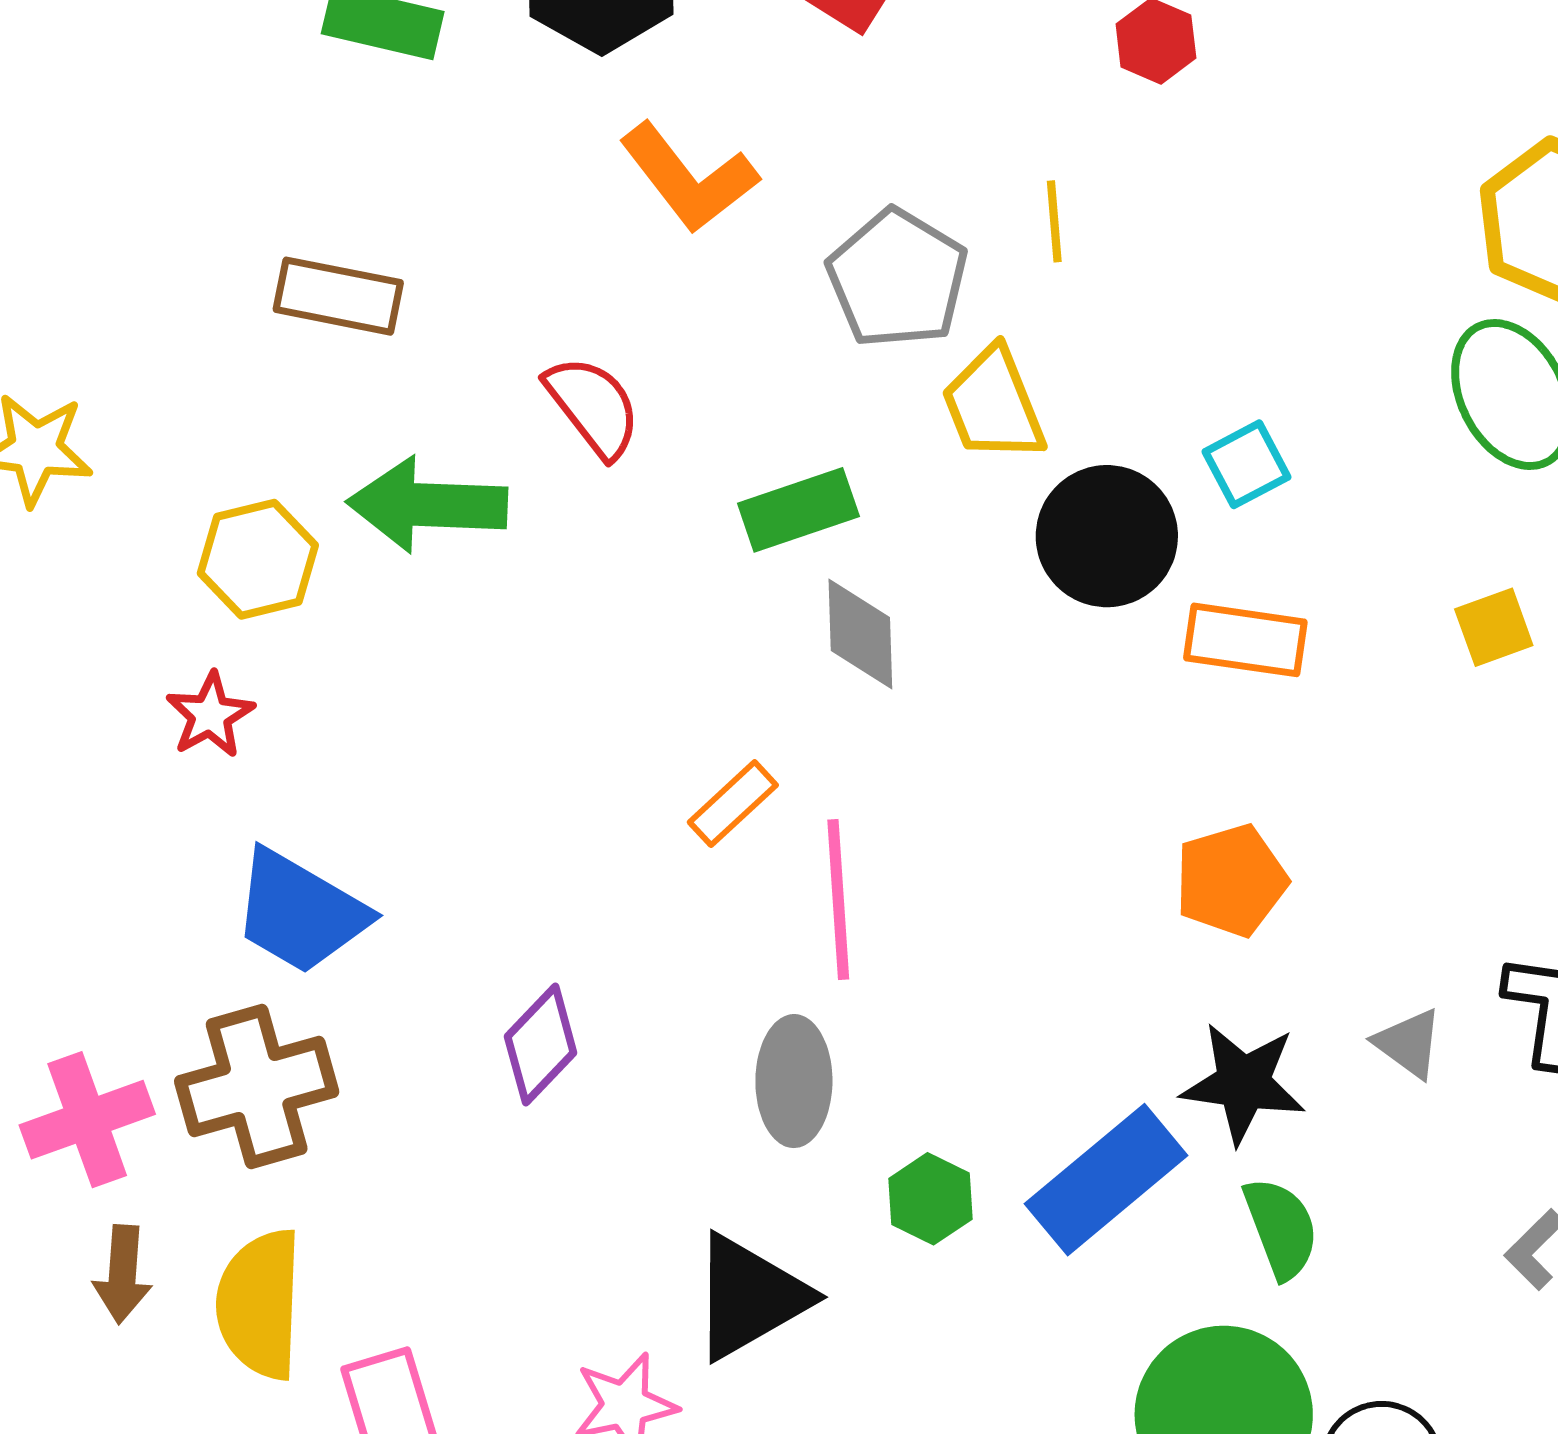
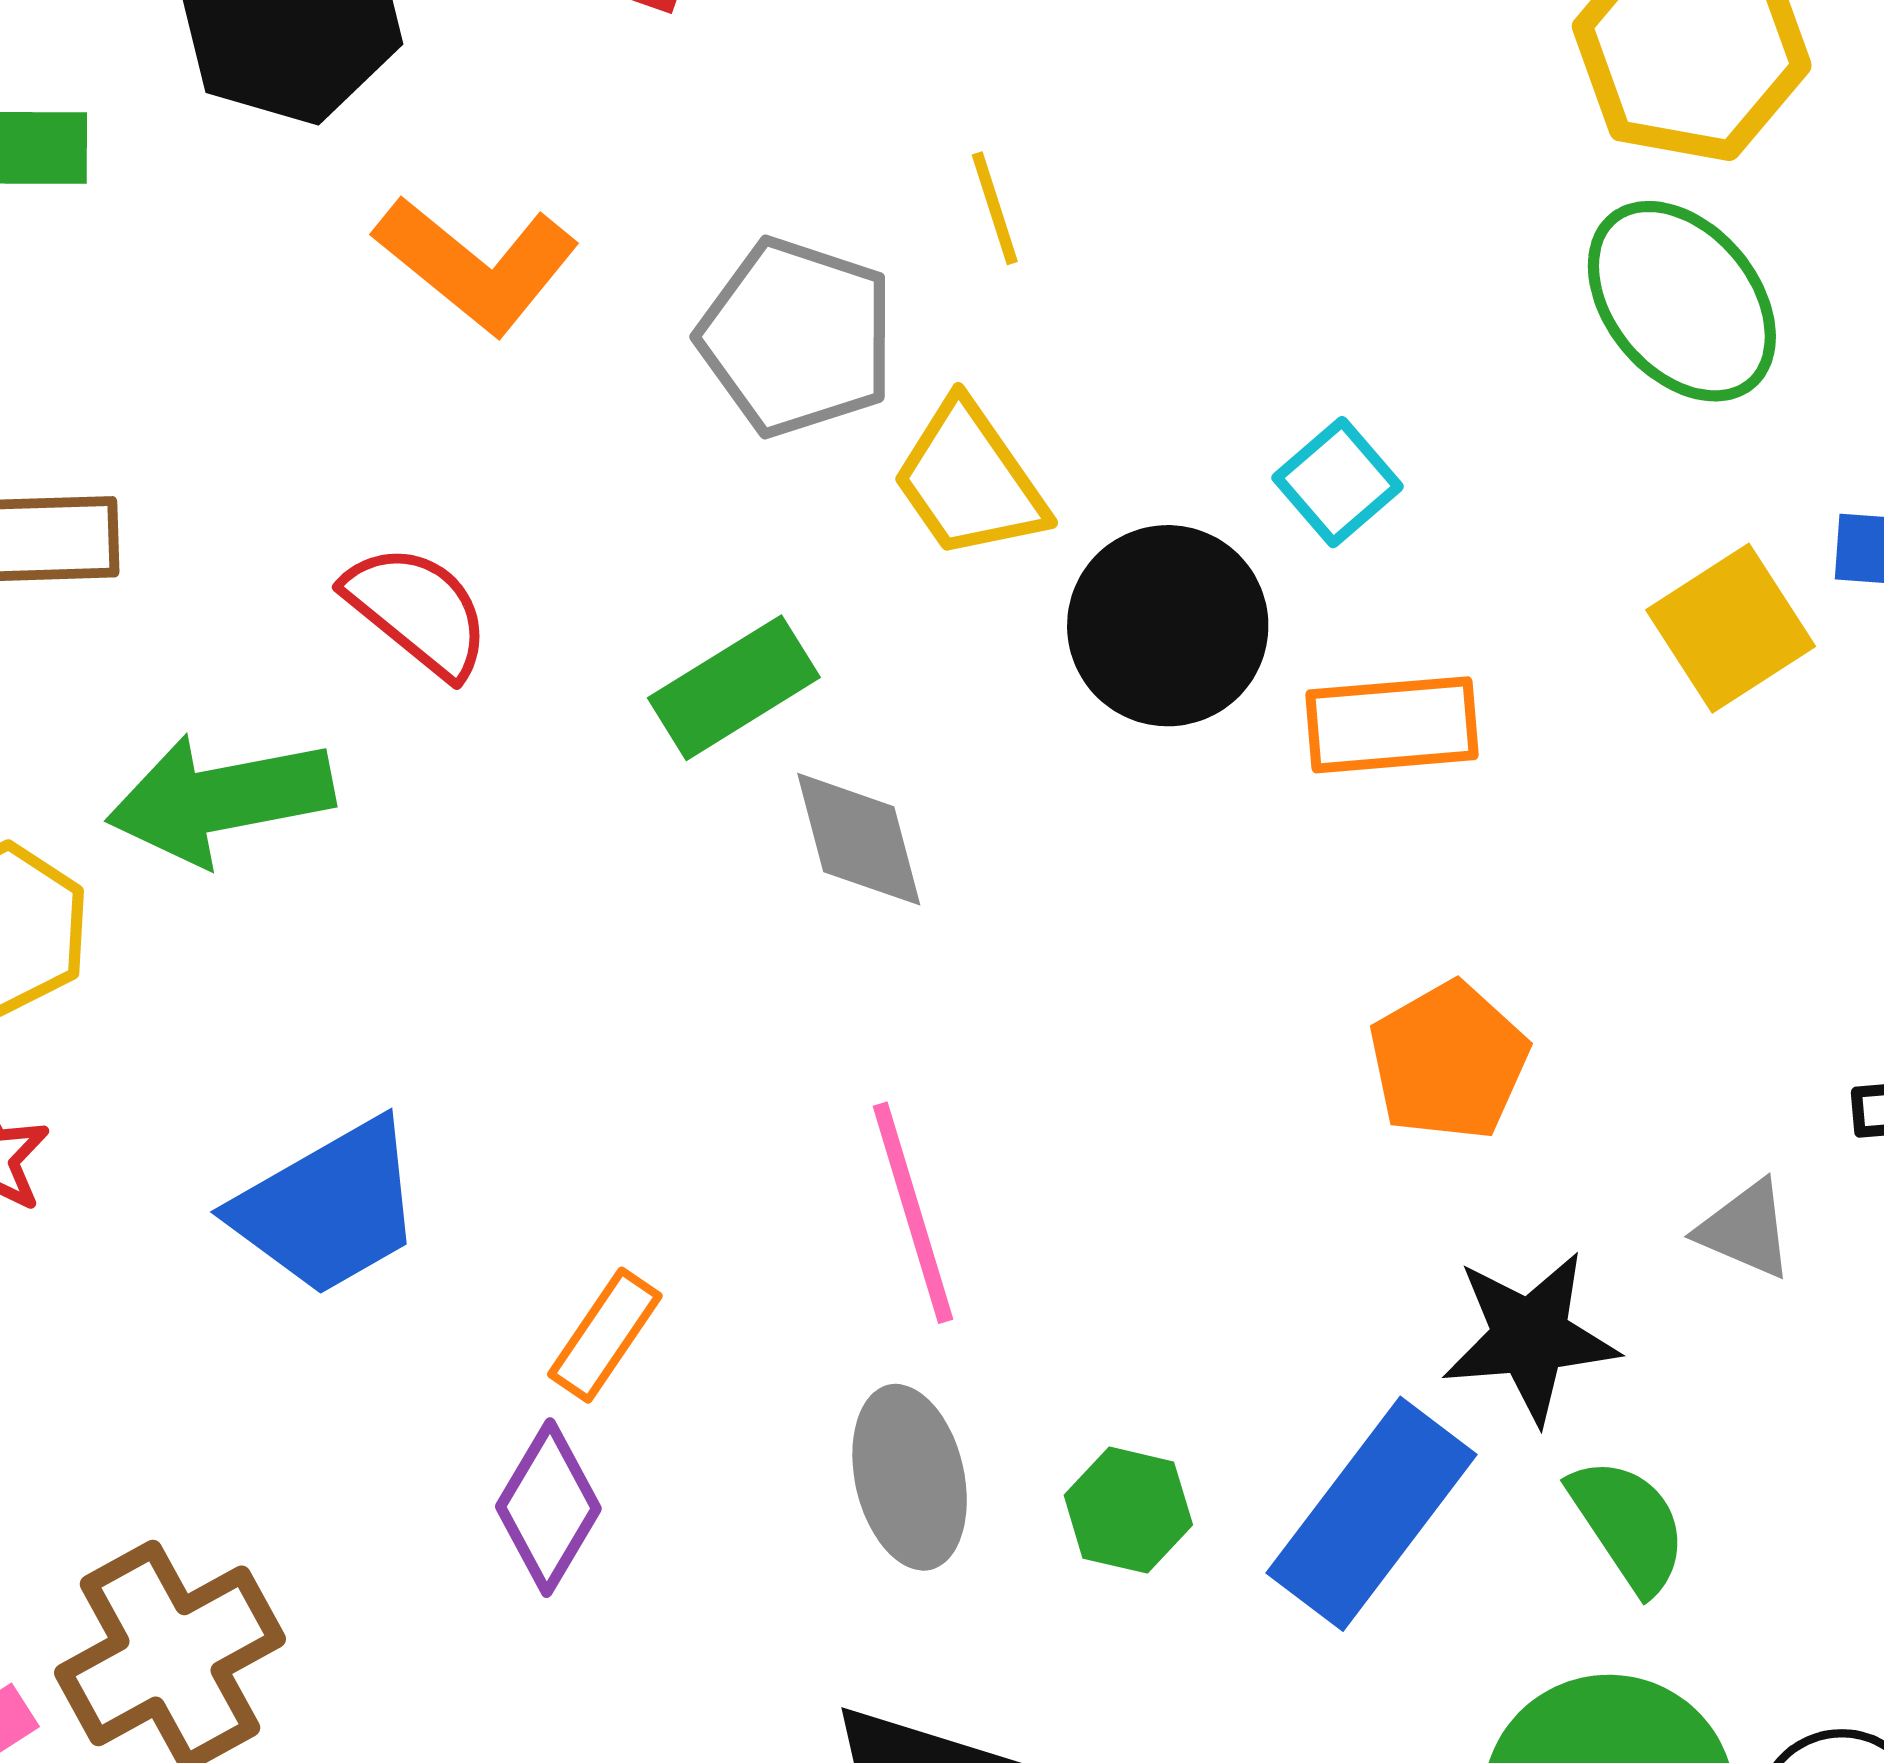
yellow square: (1494, 627) -> (1731, 628), size x1.4
orange rectangle: (733, 804) -> (605, 1335), moved
blue trapezoid: (300, 912) -> (328, 1208), moved, turned -47
green hexagon: (931, 1199) -> (1128, 1510), moved

